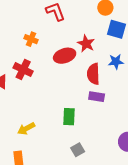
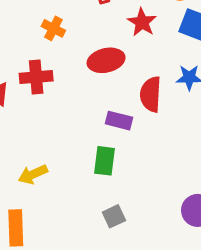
red star: (86, 44) -> (142, 22), moved
red cross: (23, 69) -> (36, 77), turned -36
purple rectangle: (97, 97) -> (119, 121), moved

